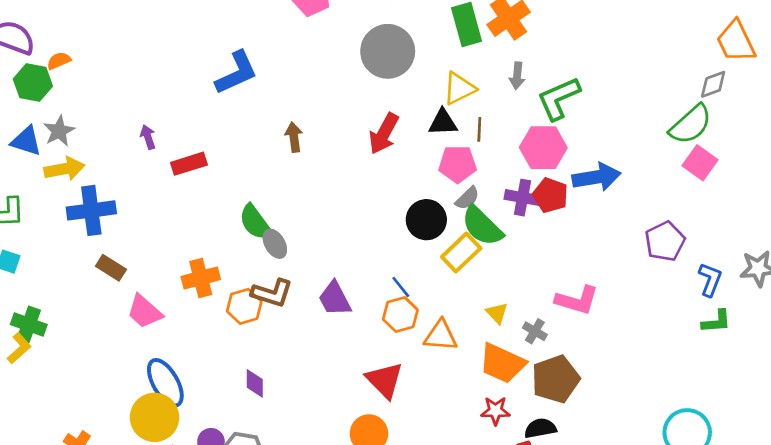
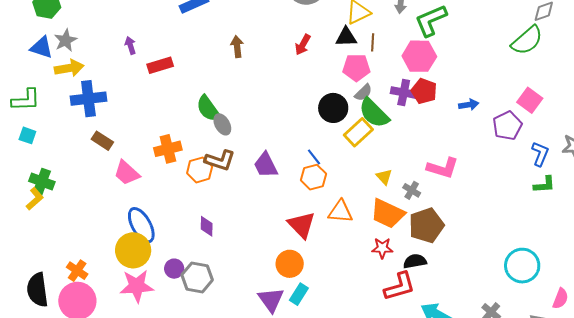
red arrow: (384, 134) -> (303, 45), size x0.7
pink square: (700, 163) -> (530, 100), moved
blue arrow: (596, 177) -> (469, 105), moved, size x0.6
orange triangle: (441, 336) -> (340, 212), moved

